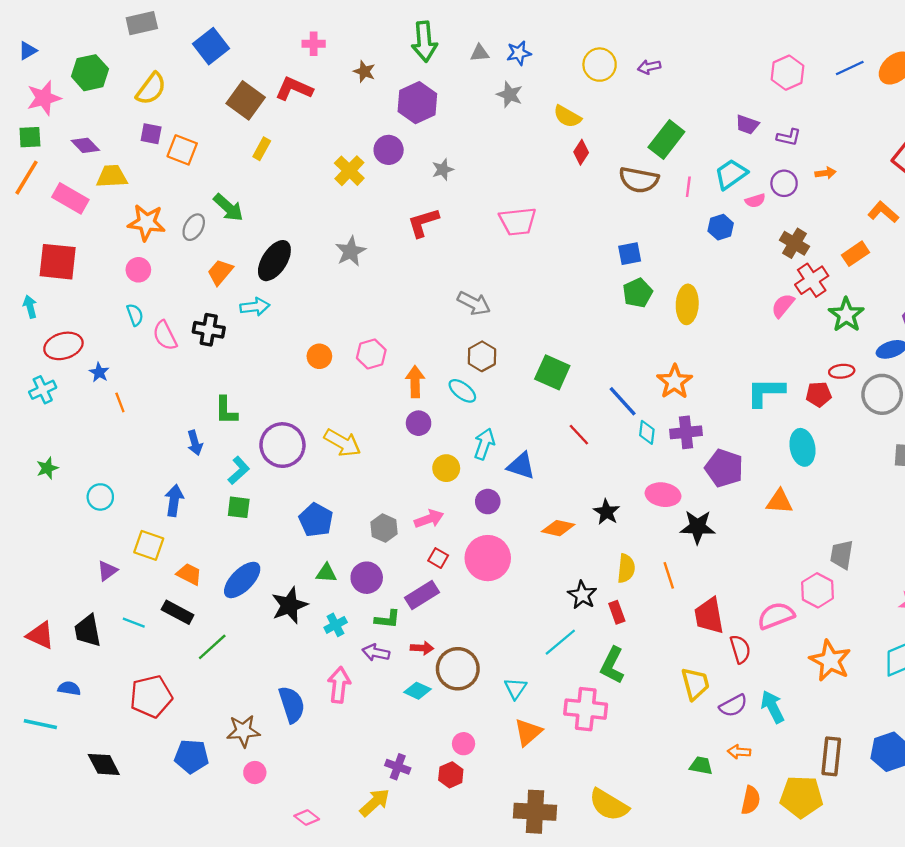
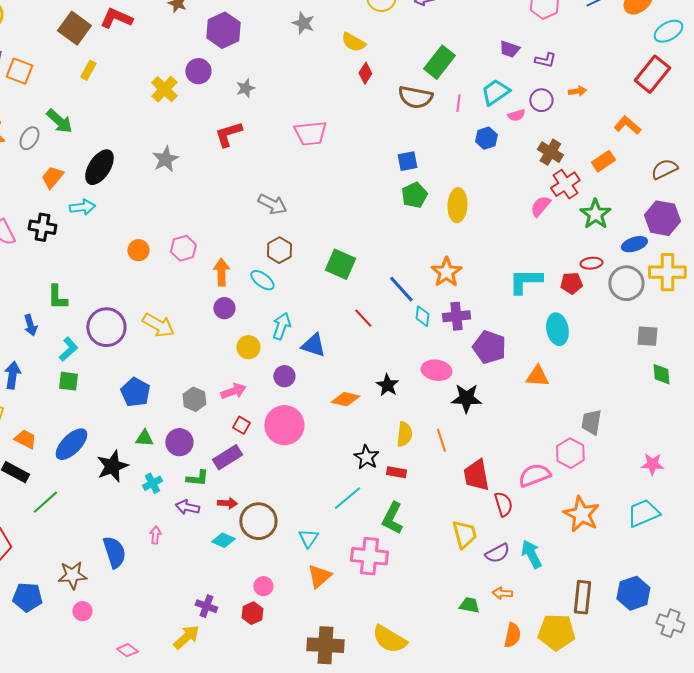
red rectangle: (617, 612) -> (396, 472), turned -60
pink arrow: (339, 685) -> (155, 535), size x0.6

